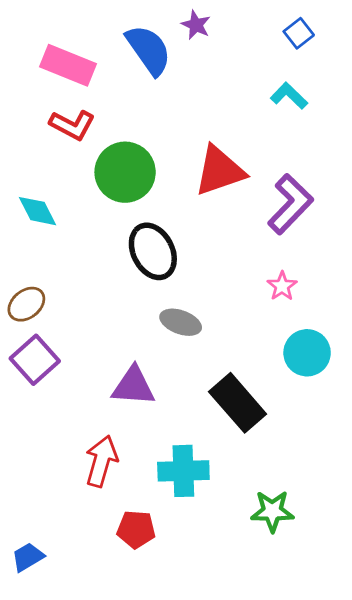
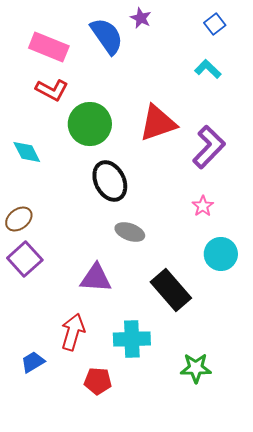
blue trapezoid: (28, 557) -> (33, 362), moved

